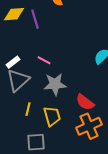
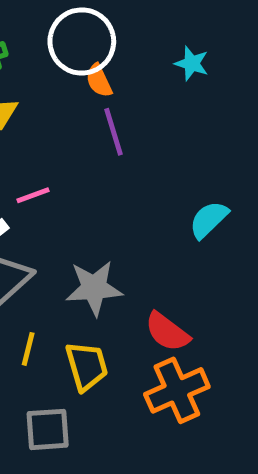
purple line: (35, 19) -> (114, 132), moved
pink line: (44, 60) -> (33, 195), moved, turned -48

